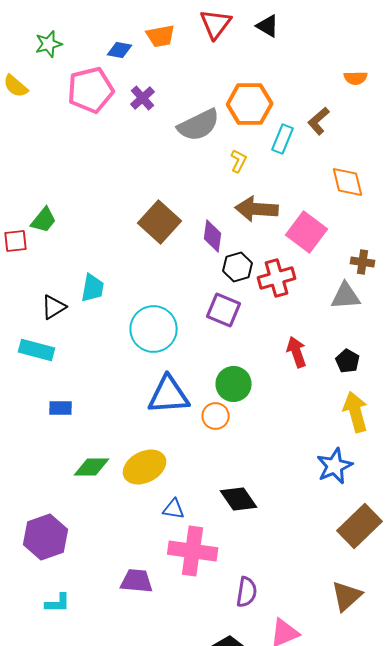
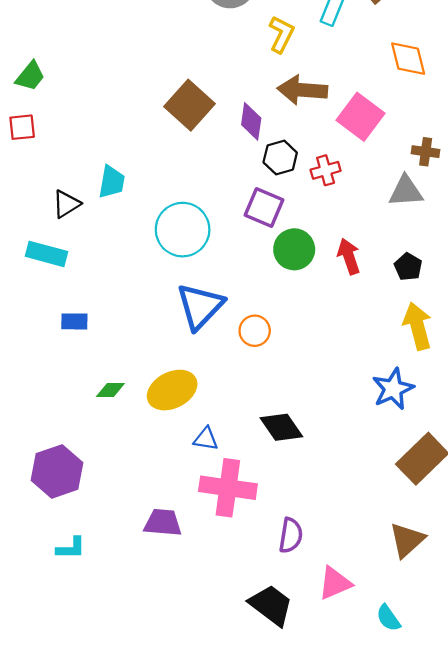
yellow L-shape: (239, 161) -> (281, 34), size x1.4
green trapezoid: (44, 220) -> (30, 76), moved
red cross: (277, 278) -> (326, 170), size x0.7
green circle: (234, 384) -> (294, 249), moved
blue triangle: (169, 395) -> (200, 306), turned -42
green diamond: (92, 467) -> (110, 390), size x0.7

